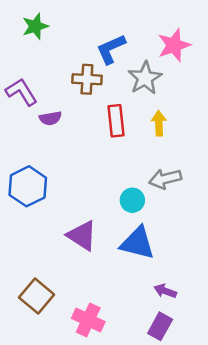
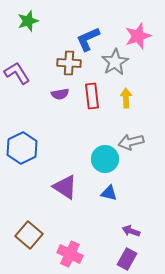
purple semicircle: (50, 118) -> (60, 94), moved
cyan circle: (132, 200) -> (105, 159), size x1.4
blue triangle: (137, 243) -> (109, 193), size x0.6

